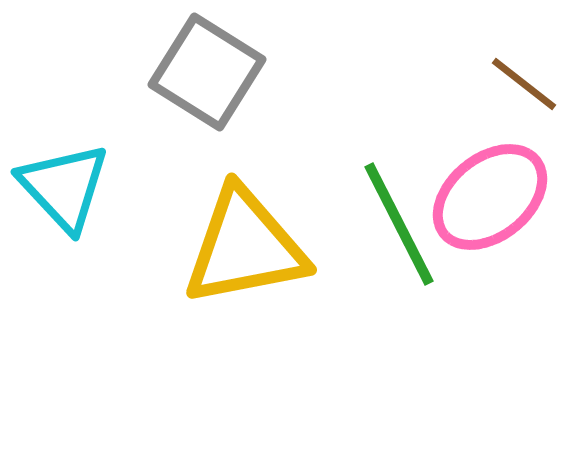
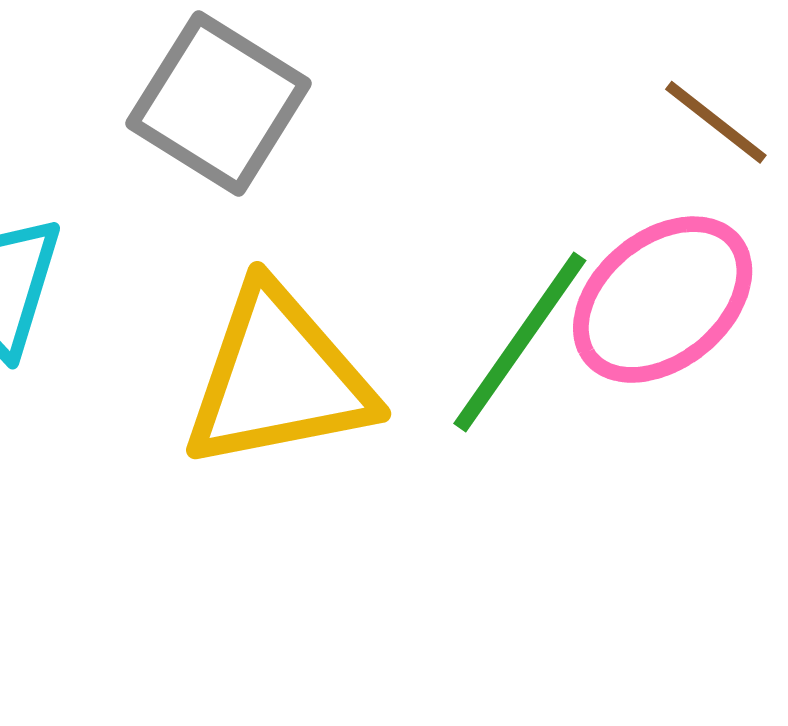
green line: (399, 224) -> (520, 342), turned 62

